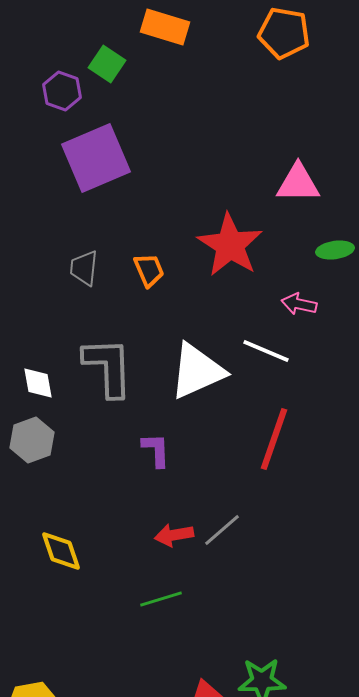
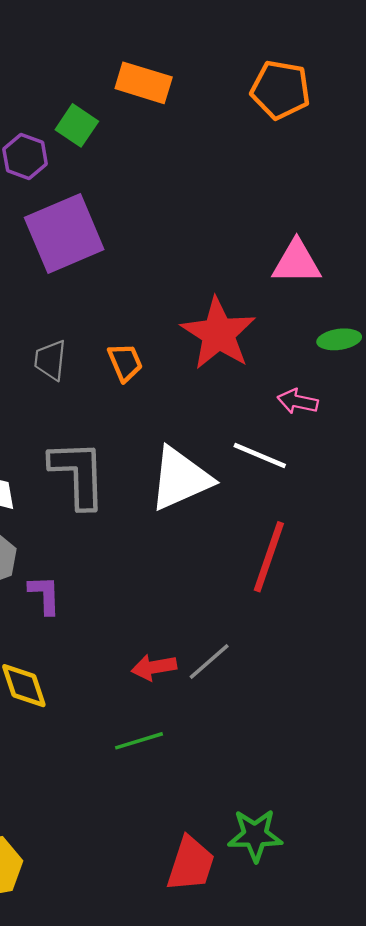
purple L-shape: (156, 450) -> (45, 595), moved

